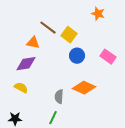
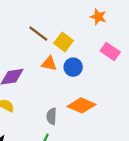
orange triangle: (33, 43) -> (49, 64), moved
pink rectangle: (108, 57) -> (110, 52), moved

